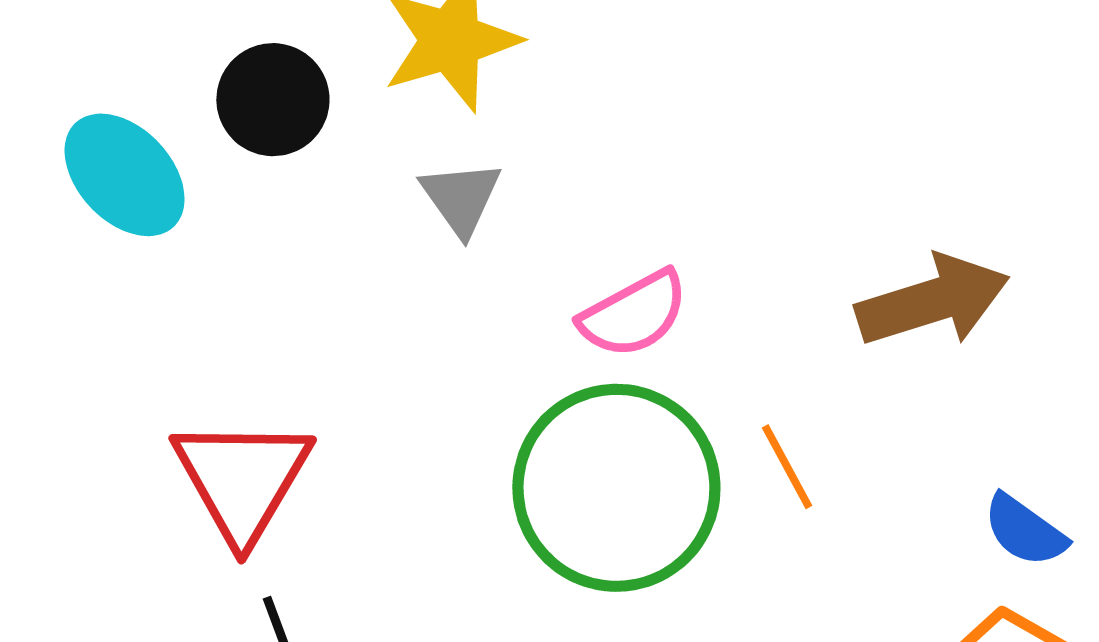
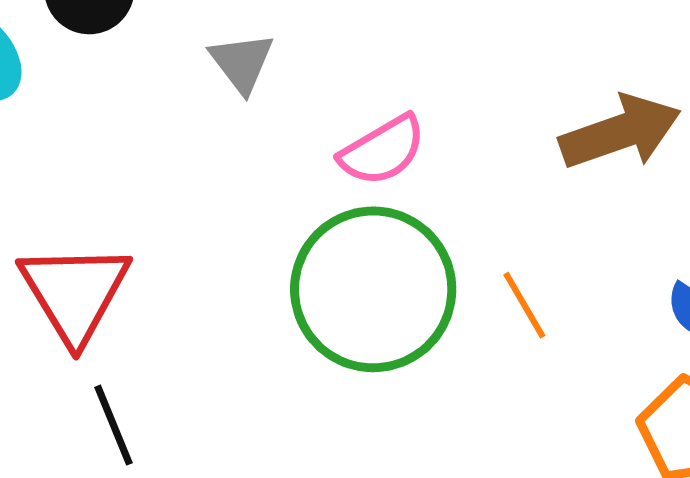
orange line: (787, 467) -> (524, 305), moved

